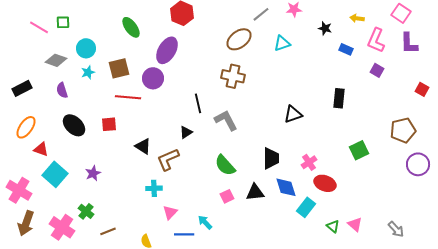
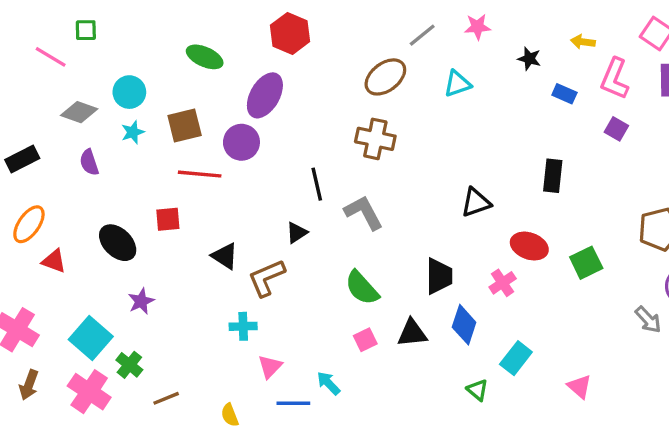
green square: (63, 22) -> (86, 30), moved
green ellipse: (131, 27) -> (205, 57), turned -30
black ellipse: (74, 125) -> (118, 243), moved
cyan square: (55, 174) -> (91, 338), moved
red ellipse: (325, 183) -> (529, 246), moved
blue diamond: (286, 187) -> (464, 325), turned 35
cyan rectangle: (306, 207) -> (516, 358), moved
brown arrow: (26, 223) -> (29, 385), size x0.7
green triangle: (333, 226) -> (477, 390), moved
gray arrow: (396, 229) -> (648, 320), moved

